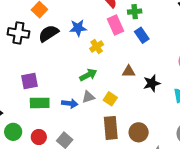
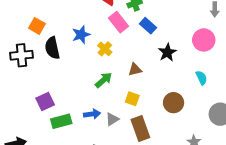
black semicircle: (49, 33) -> (52, 48), turned -55
brown triangle: (129, 71) -> (135, 70), moved
black star: (152, 83) -> (167, 52), moved
gray triangle: (88, 97) -> (112, 119), moved
brown circle: (139, 132) -> (174, 103), moved

